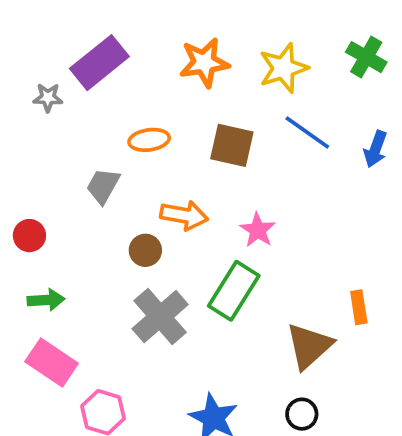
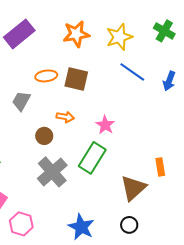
brown square: (232, 145) -> (76, 79), moved
orange arrow: (184, 215) -> (65, 117), size x0.7

